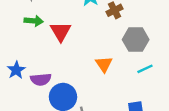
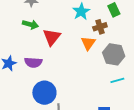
orange triangle: (104, 64) -> (88, 43), moved
purple semicircle: (41, 79) -> (33, 62), moved

